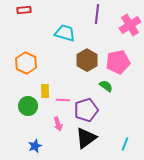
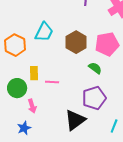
cyan trapezoid: (65, 33) -> (44, 32), moved, turned 100
purple pentagon: (86, 110) -> (94, 98), moved
pink arrow: (58, 124) -> (32, 106), moved

